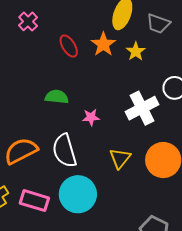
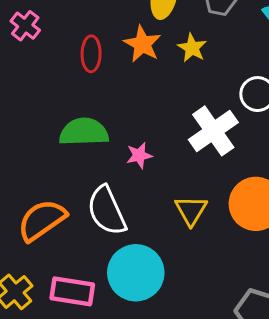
red ellipse: (69, 46) -> (91, 54), turned 40
green semicircle: (57, 97) -> (84, 132), size x1.4

